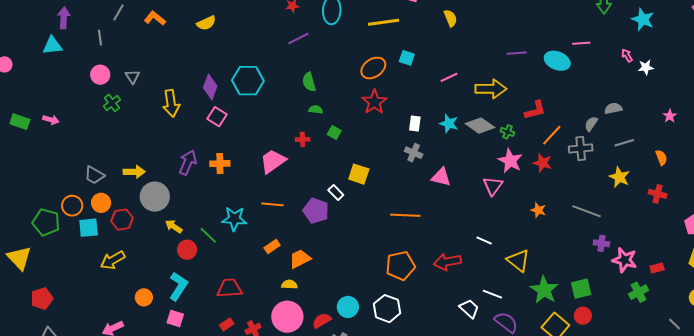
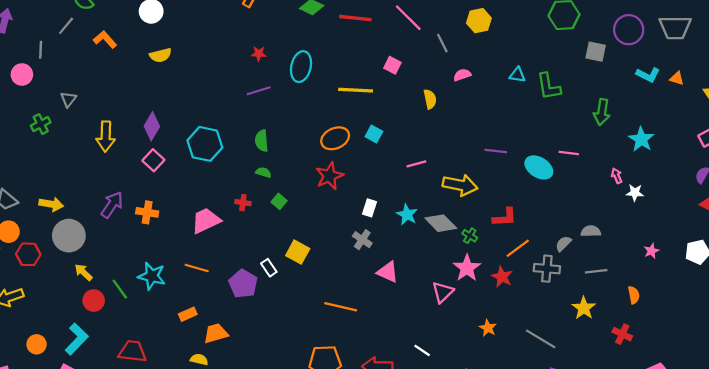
pink circle: (100, 75) -> (22, 75), moved
cyan hexagon: (248, 81) -> (205, 144), moved

